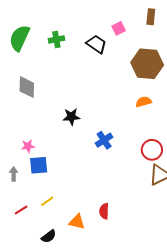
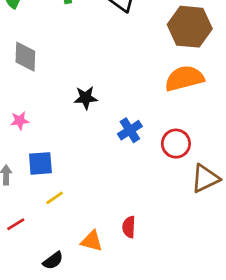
orange semicircle: (144, 102) -> (184, 78), size x1.8
pink star: (28, 146) -> (20, 121), moved
red circle: (152, 150) -> (176, 144), moved
yellow line: (47, 201) -> (55, 198), moved

